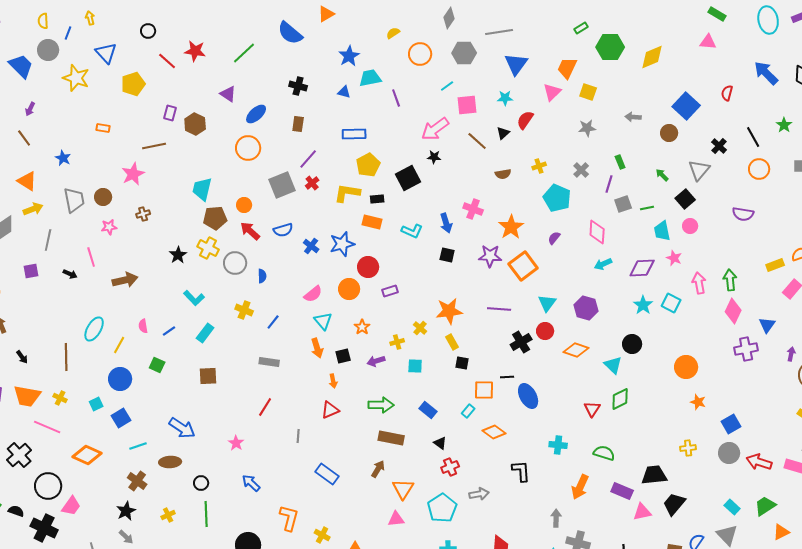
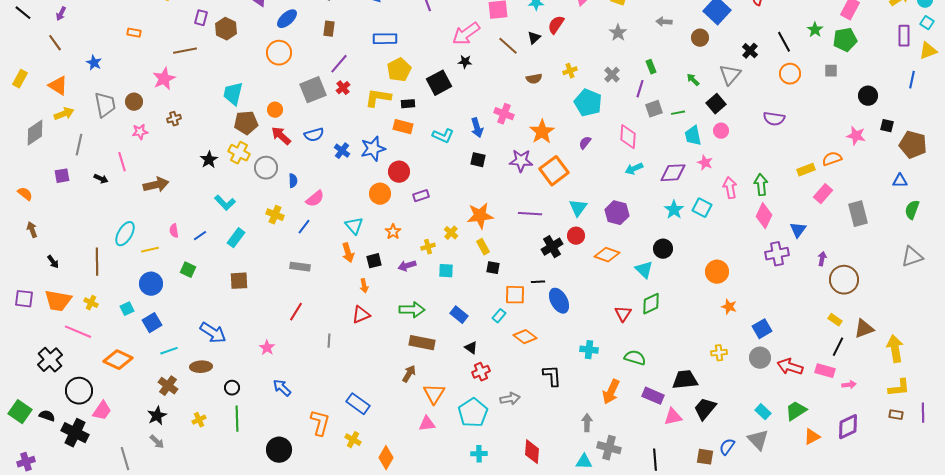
gray star: (587, 128) -> (618, 33), turned -30
pink semicircle: (313, 294) -> (315, 199), moved
yellow line: (119, 345) -> (150, 250), turned 48
blue rectangle: (327, 474) -> (358, 404), moved

